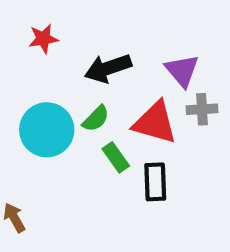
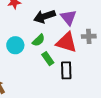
purple triangle: (182, 71) -> (69, 17), moved
cyan circle: (47, 130) -> (15, 45), size x0.7

